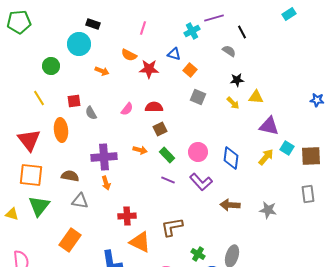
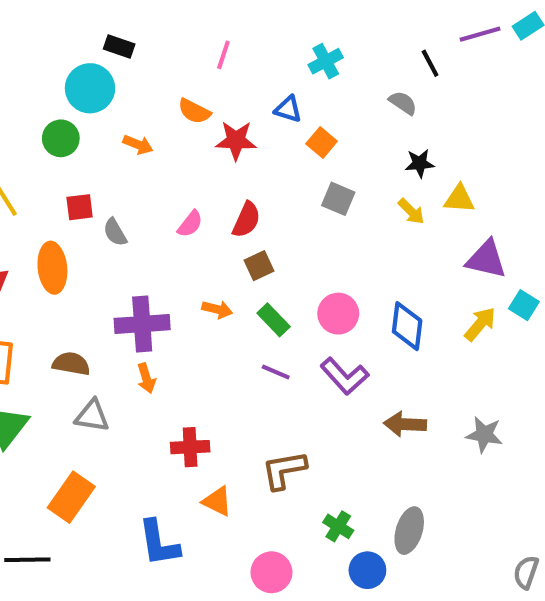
purple line: (214, 18) -> (480, 34), moved
green circle: (51, 66) -> (61, 138), moved
red semicircle: (154, 107) -> (246, 220), turned 114
orange triangle: (140, 242) -> (217, 501), size x0.7

